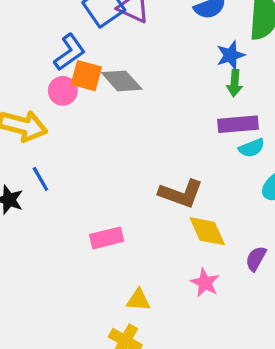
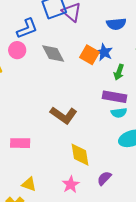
blue star: (231, 55) -> (104, 52), moved, turned 30
orange square: (86, 76) -> (89, 55), moved
brown L-shape: (181, 194) -> (64, 115), moved

